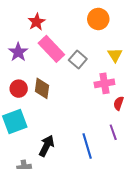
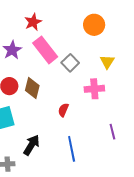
red semicircle: (119, 103) -> (63, 110), moved
purple line: (113, 132) -> (112, 132), moved

